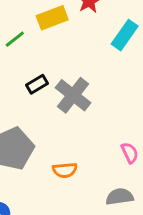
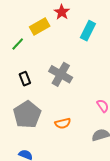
black rectangle: (37, 84) -> (25, 79), moved, turned -72

